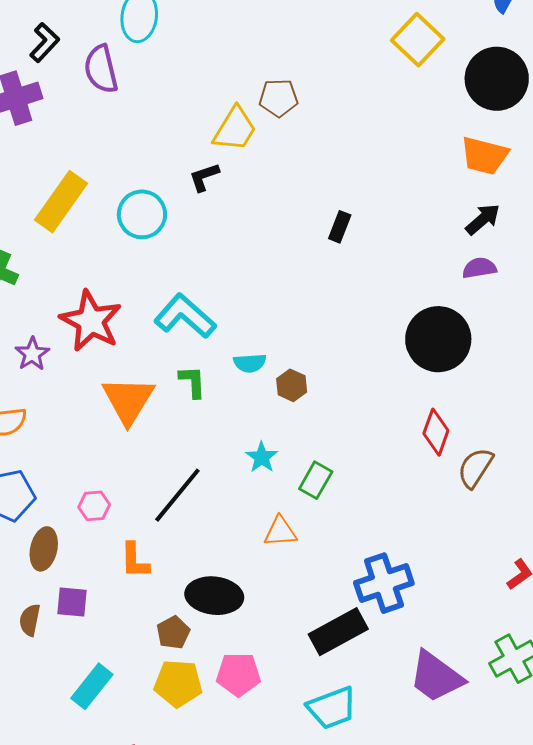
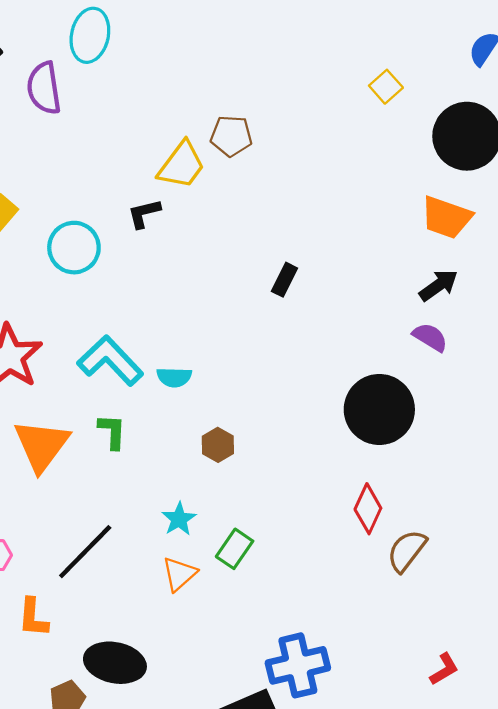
yellow square: (418, 40) -> (386, 87), size x0.6
purple semicircle: (479, 268) -> (430, 337), turned 36
cyan semicircle: (250, 363) -> (174, 377), moved
orange triangle: (280, 532) -> (179, 574), moved, turned -42

